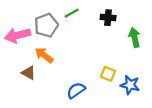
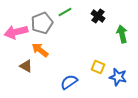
black cross: (108, 18) -> (98, 16), turned 32

